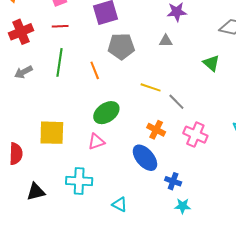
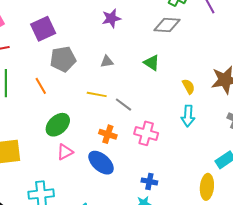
gray triangle: (166, 41) -> (107, 62), moved
pink triangle: (96, 142) -> (65, 152), moved
blue cross: (173, 181) -> (149, 181), moved

